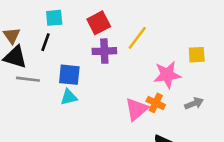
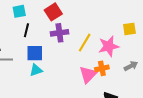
yellow line: (137, 38) -> (85, 43), moved
black line: (46, 42) -> (26, 30), moved
orange cross: (156, 103) -> (102, 68), turned -32

